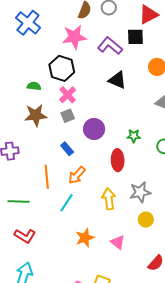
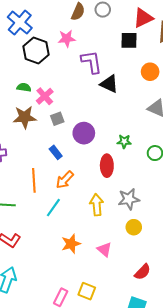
pink star: (74, 37) -> (67, 39), size x0.7
purple L-shape: (110, 46) -> (91, 62), moved, turned 40
black hexagon: (62, 68) -> (36, 50), moved
pink cross: (68, 95) -> (45, 96), moved

